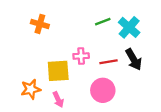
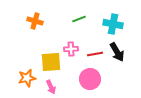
green line: (103, 22) -> (79, 19), moved
cyan cross: (129, 27) -> (113, 24), turned -30

